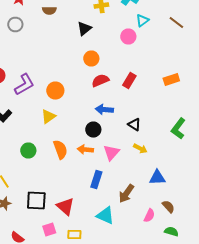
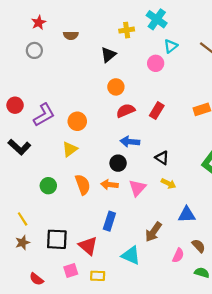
blue rectangle: (96, 180) -> (109, 221), moved

